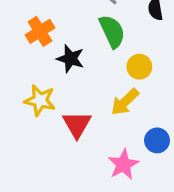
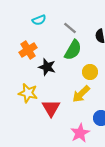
green semicircle: (112, 31) -> (73, 50), turned 55

